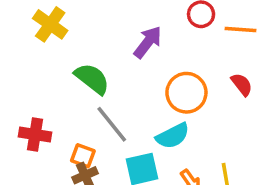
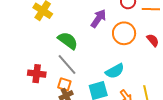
orange circle: (186, 93) -> (124, 33), moved
gray line: (112, 124) -> (67, 65), moved

